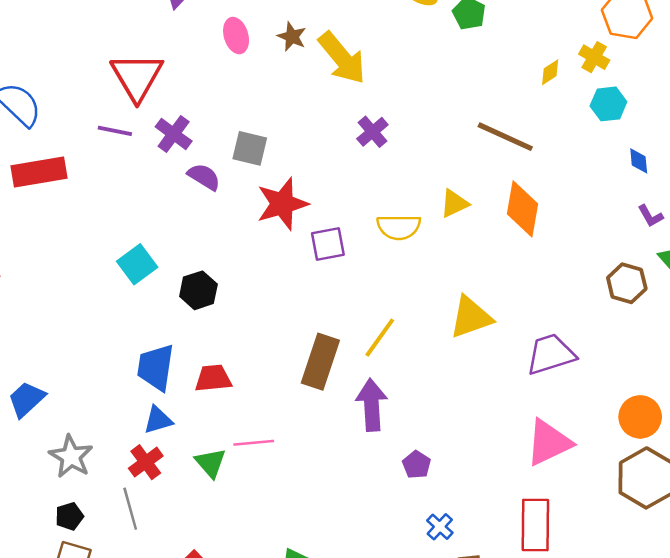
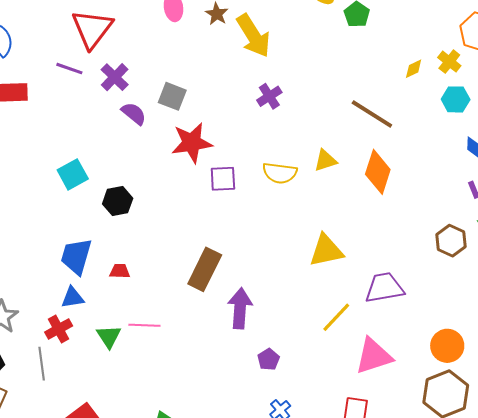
yellow line: (380, 338) -> (336, 317), moved
red trapezoid: (213, 378) -> (120, 271), size x0.7

